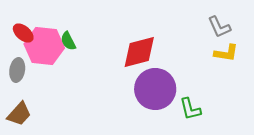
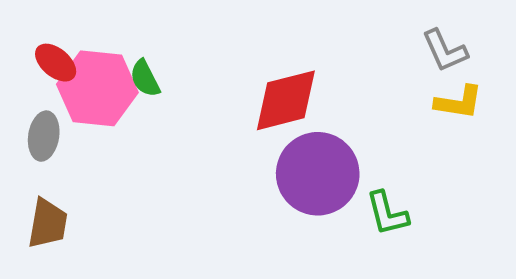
brown trapezoid: (19, 114) -> (48, 223), turned -32

